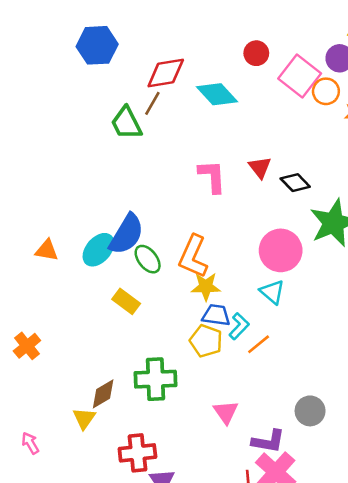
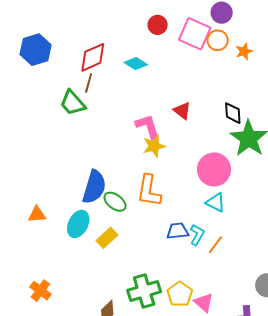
cyan diamond: (217, 94) -> (136, 64), size x0.7
black diamond: (295, 183) -> (233, 113), moved, turned 55
cyan ellipse: (98, 250) -> (78, 224), moved
yellow star: (206, 287) -> (154, 146), moved
yellow rectangle: (126, 301) -> (107, 238), turned -65
yellow pentagon: (206, 341) -> (180, 294), moved, turned 30

